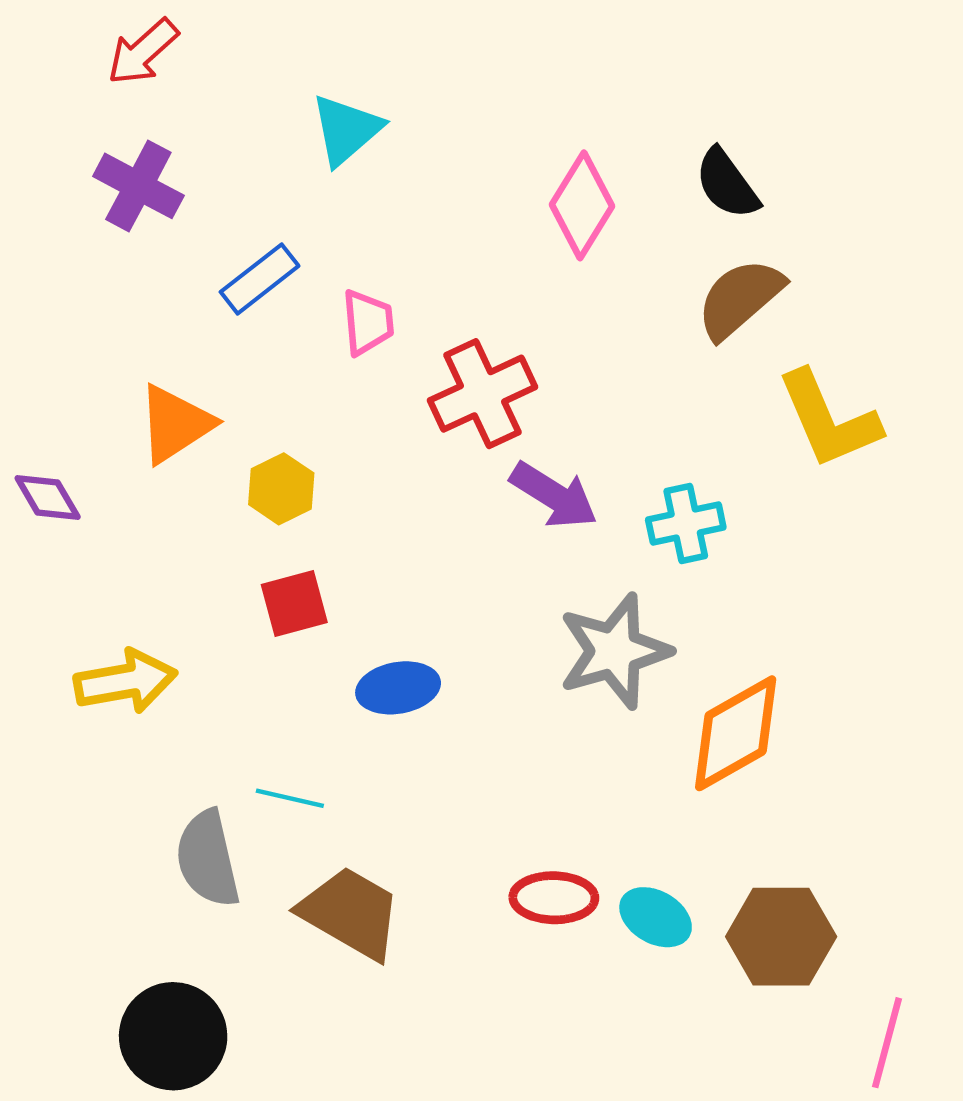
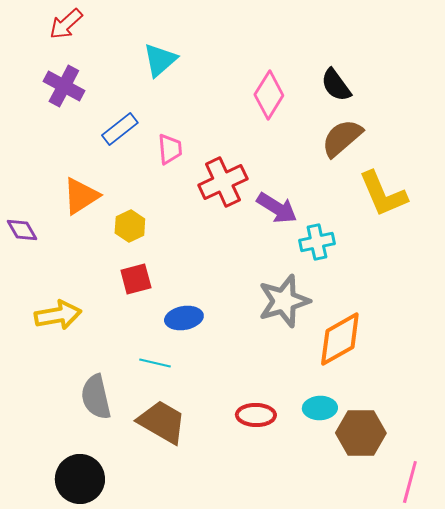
purple arrow: (554, 495) -> (277, 208), moved
cyan line: (290, 798) -> (155, 363), moved
cyan ellipse: (656, 917) -> (320, 408), moved, turned -32

